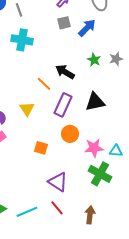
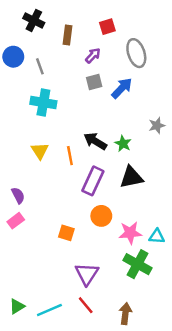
green star: (94, 60) -> (123, 144), moved
orange line: (44, 84) -> (70, 156), turned 35
yellow triangle: (27, 109) -> (40, 151), moved
purple triangle: (58, 182) -> (87, 274), turned 30

